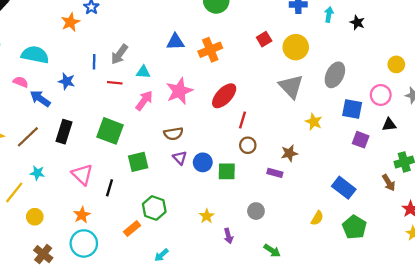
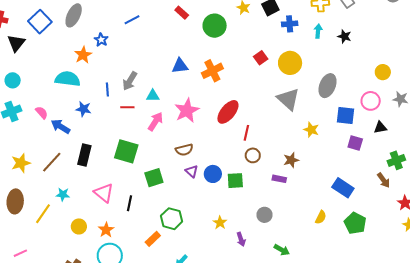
cyan semicircle: (35, 55) -> (68, 79), moved
pink semicircle: (21, 82) -> (42, 113), turned 32
yellow circle: (35, 217) -> (79, 226), moved

